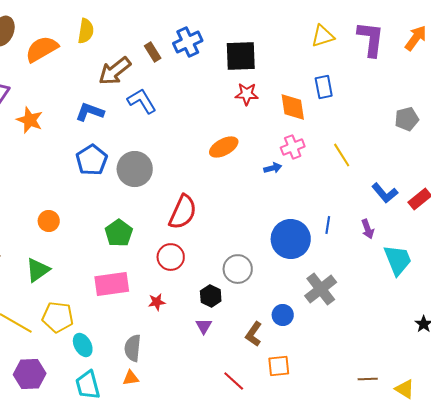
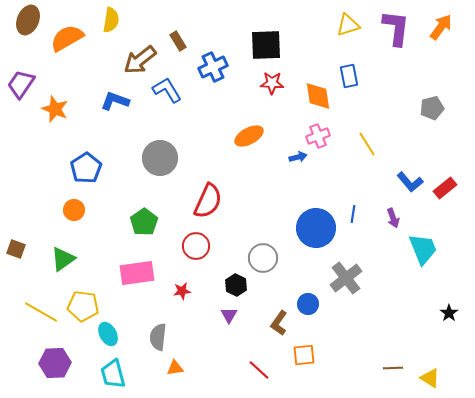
blue cross: (188, 42) -> (213, 67), moved
blue pentagon: (92, 160) -> (86, 168), moved
orange triangle: (131, 378) -> (175, 368), moved

